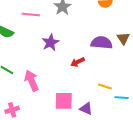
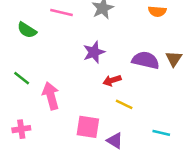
purple star: (50, 43) -> (94, 52), moved
yellow line: (105, 87) -> (124, 104), moved

